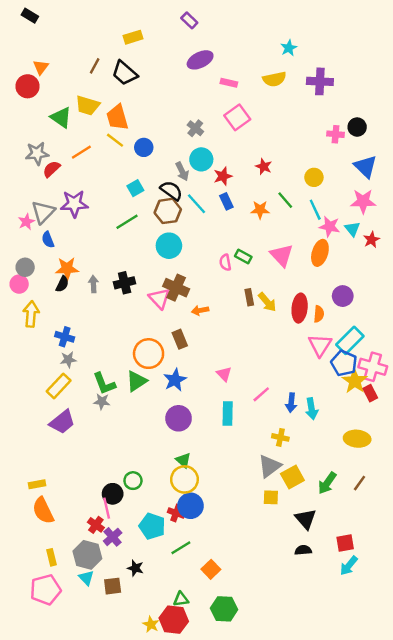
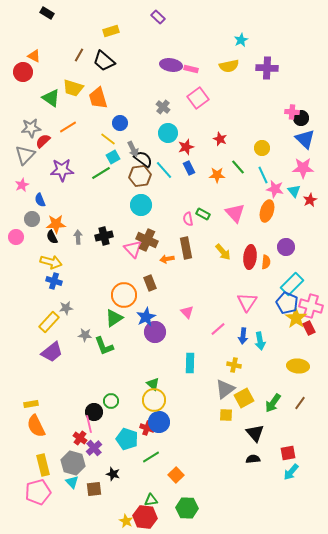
black rectangle: (30, 16) -> (47, 13), moved
purple ellipse: (200, 60) -> (171, 65), moved, turned 35
orange triangle: (41, 67) -> (34, 56), turned -40
black circle: (357, 127) -> (301, 118), moved
pink cross: (336, 134) -> (292, 112), moved
yellow line: (115, 140) -> (108, 139), moved
gray arrow: (182, 171) -> (133, 149), moved
gray triangle: (43, 212) -> (25, 155), moved
green line: (127, 222) -> (101, 173), moved
gray circle: (25, 267) -> (32, 219), moved
black semicircle: (62, 284) -> (52, 237), turned 128
brown rectangle: (249, 297) -> (186, 248), moved, size x1.5
yellow arrow: (31, 314) -> (51, 262), moved, turned 100
pink triangle: (320, 345) -> (247, 302), moved
gray star: (68, 360) -> (66, 308), moved
green L-shape: (104, 384) -> (104, 346), moved
cyan rectangle: (228, 413) -> (190, 363), moved
purple circle: (179, 418) -> (155, 332), moved
yellow rectangle: (51, 557) -> (43, 465), size x1.5

